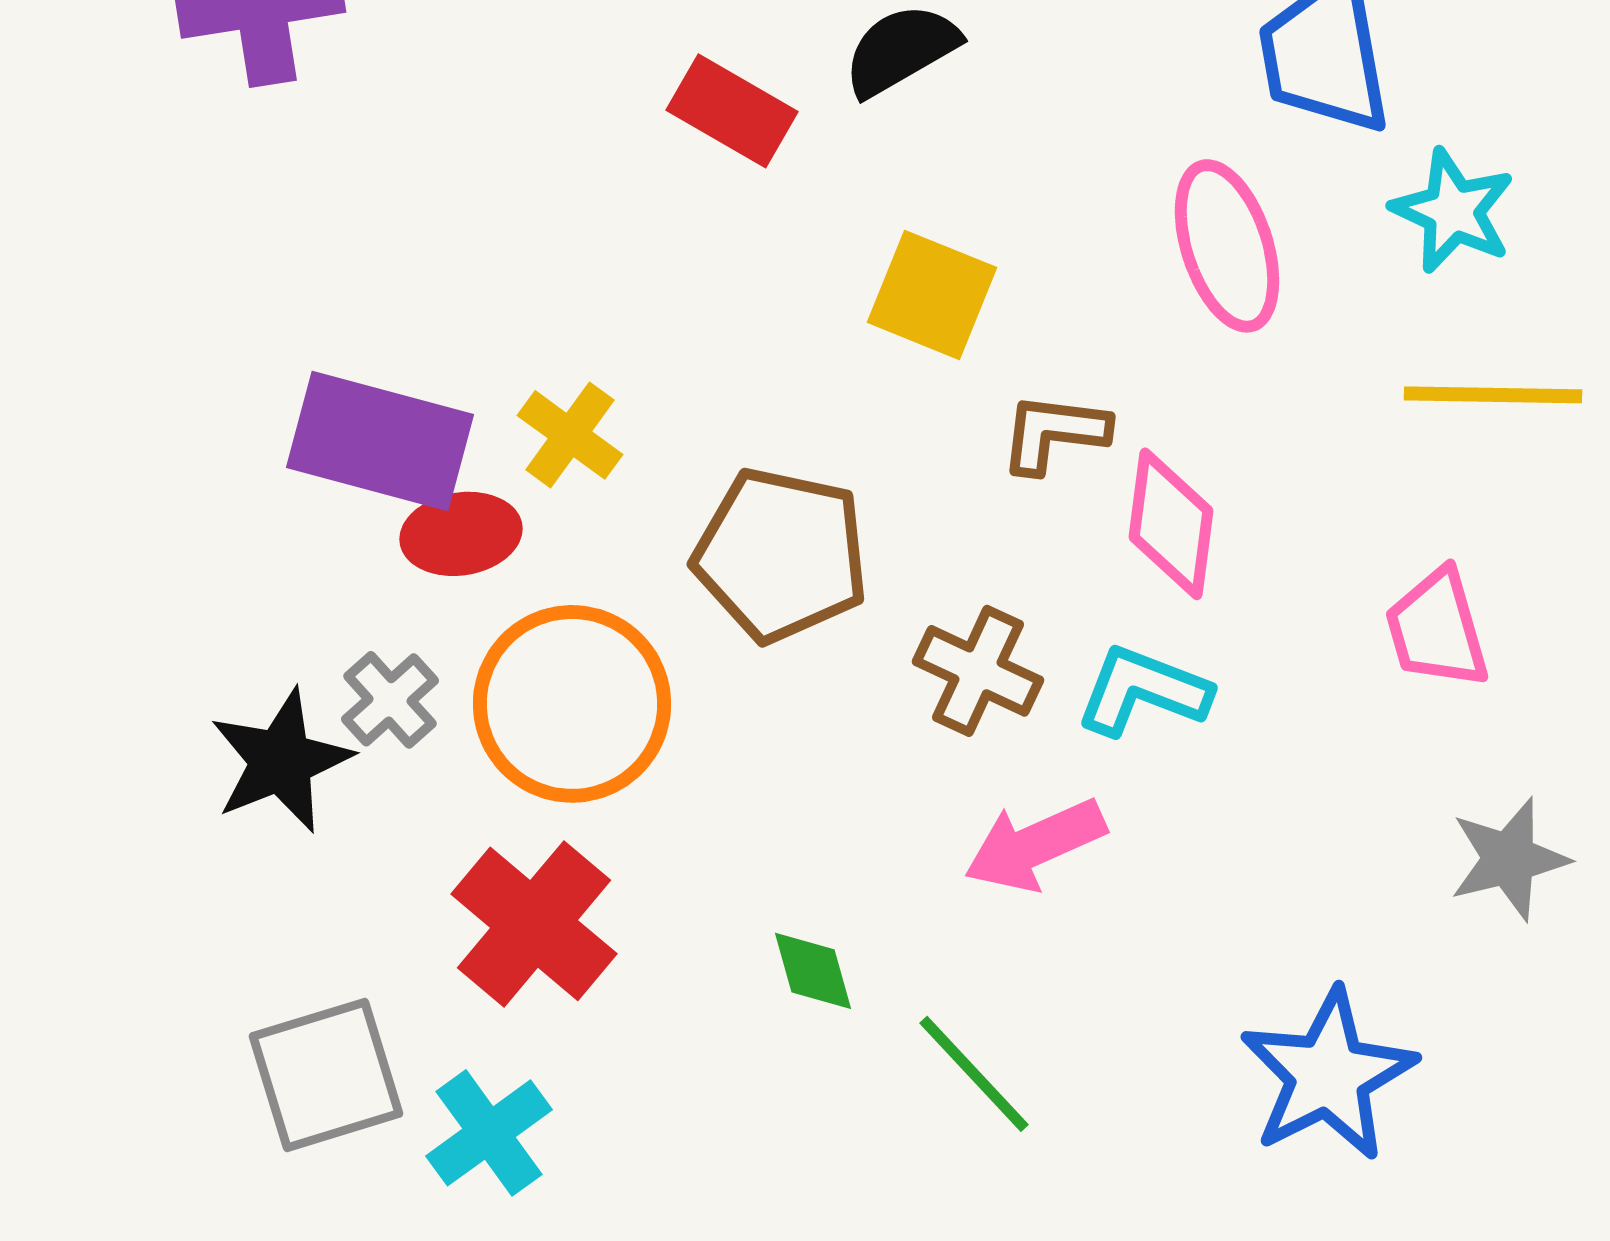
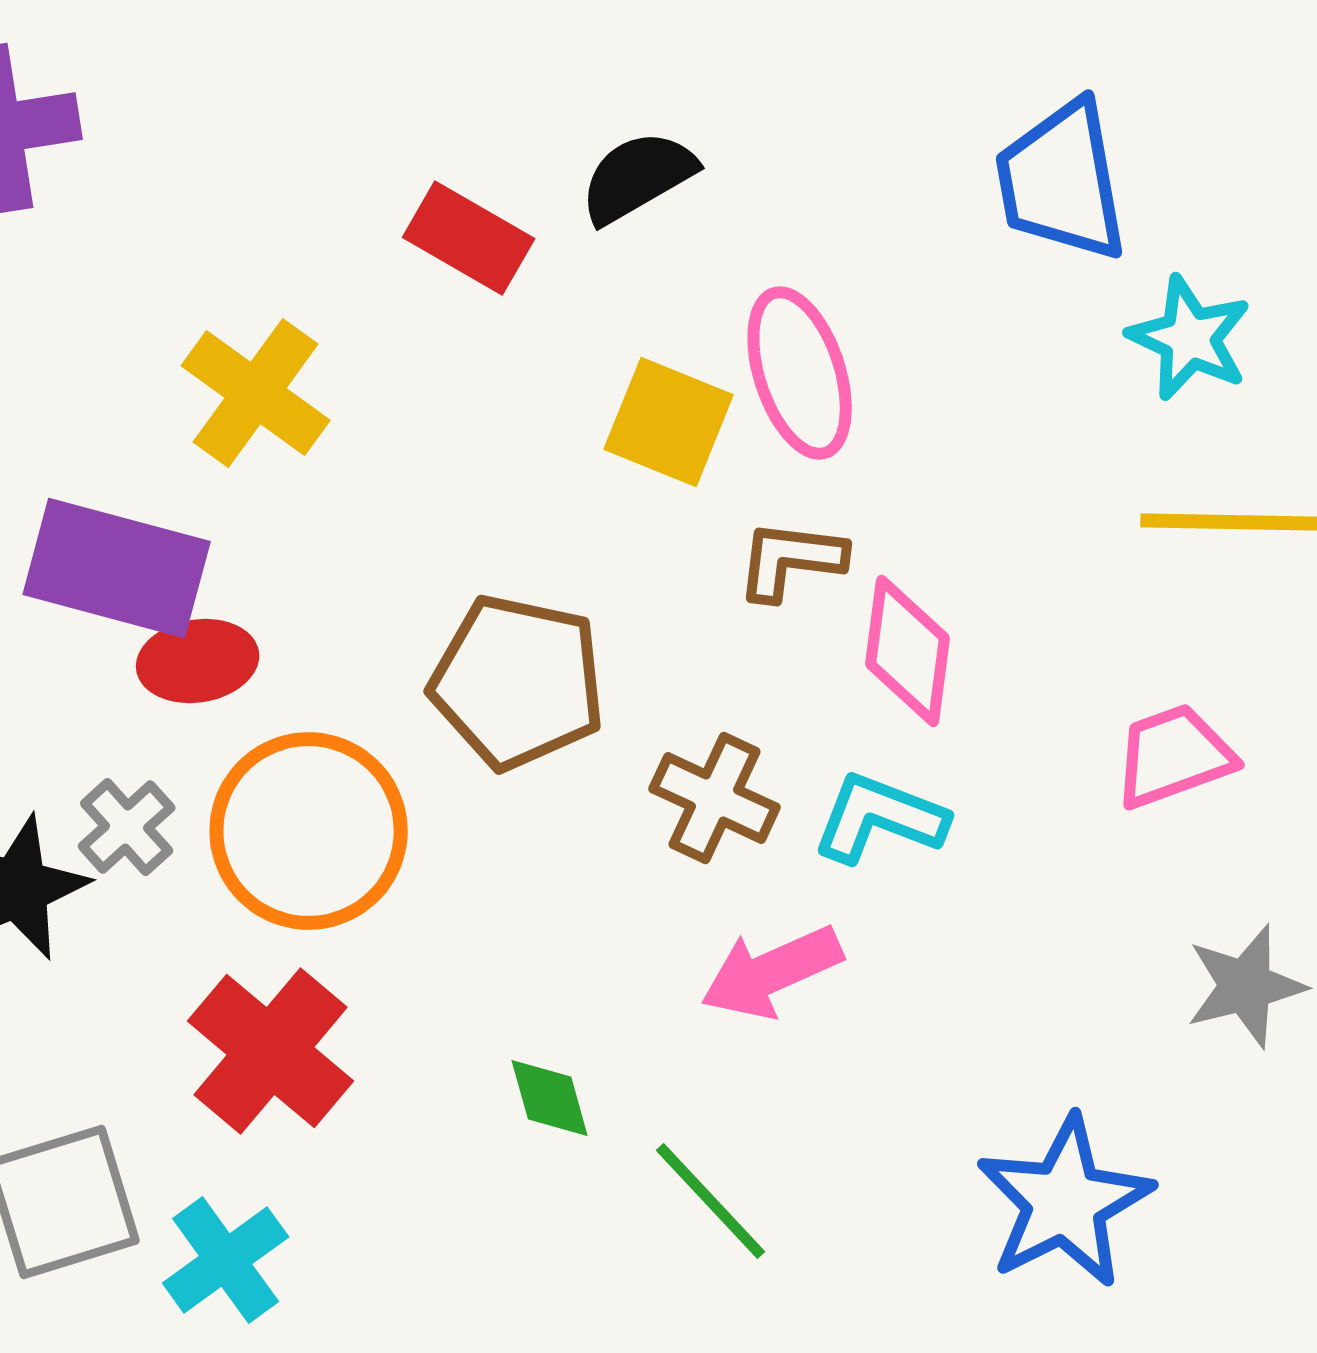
pink ellipse: (1227, 246) -> (800, 373), moved
yellow cross: (570, 435) -> (256, 393), moved, size x1.4
pink trapezoid: (1437, 629) -> (1174, 756), turned 86

